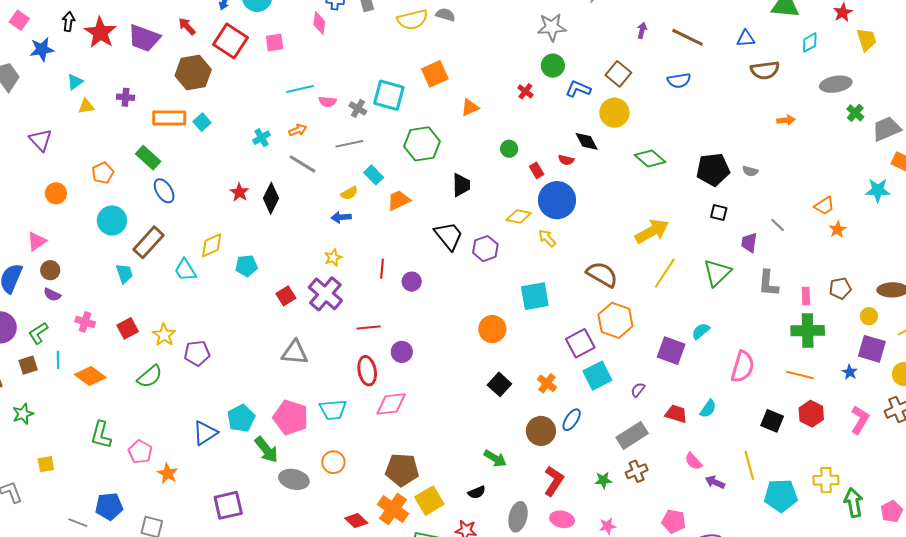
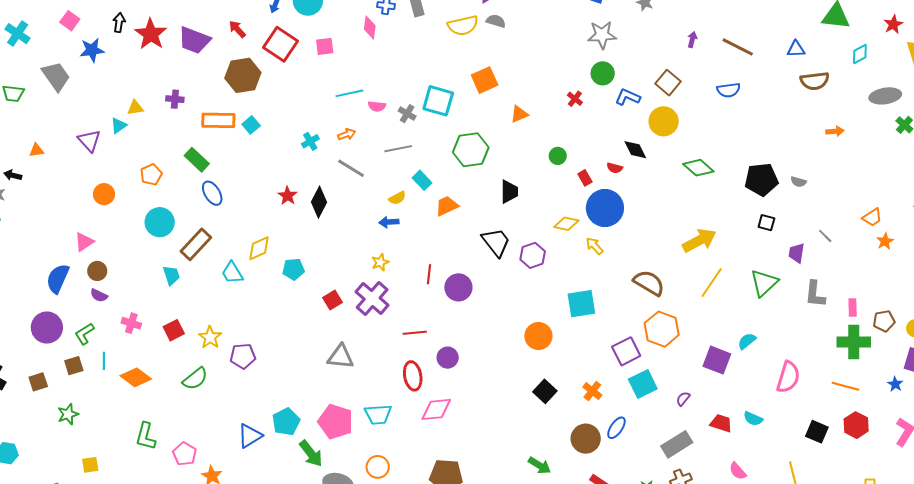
cyan triangle: (75, 82) -> (119, 126), moved
purple circle: (412, 282) -> (458, 287), size x1.4
brown pentagon: (840, 288) -> (884, 321), moved
cyan semicircle: (708, 409) -> (753, 419), turned 78

